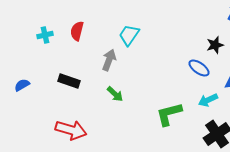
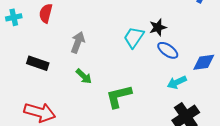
cyan trapezoid: (129, 35) -> (134, 37), moved
black star: (215, 45) -> (158, 27), moved
green L-shape: (169, 114) -> (119, 96), moved

